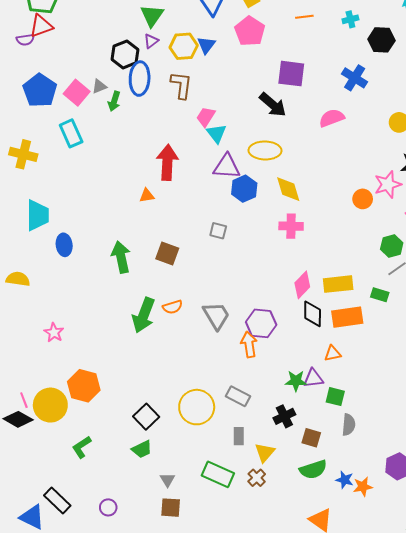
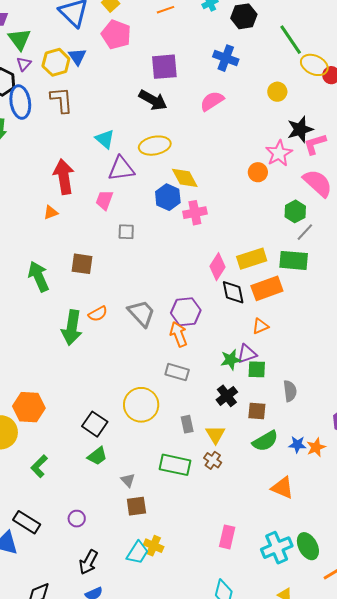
pink trapezoid: (206, 117) -> (104, 200), moved
blue hexagon: (244, 189) -> (168, 197), moved
green rectangle: (380, 295) -> (294, 260), size x1.6
gray rectangle: (238, 396) -> (177, 372), moved
green square: (335, 397) -> (257, 369), moved

